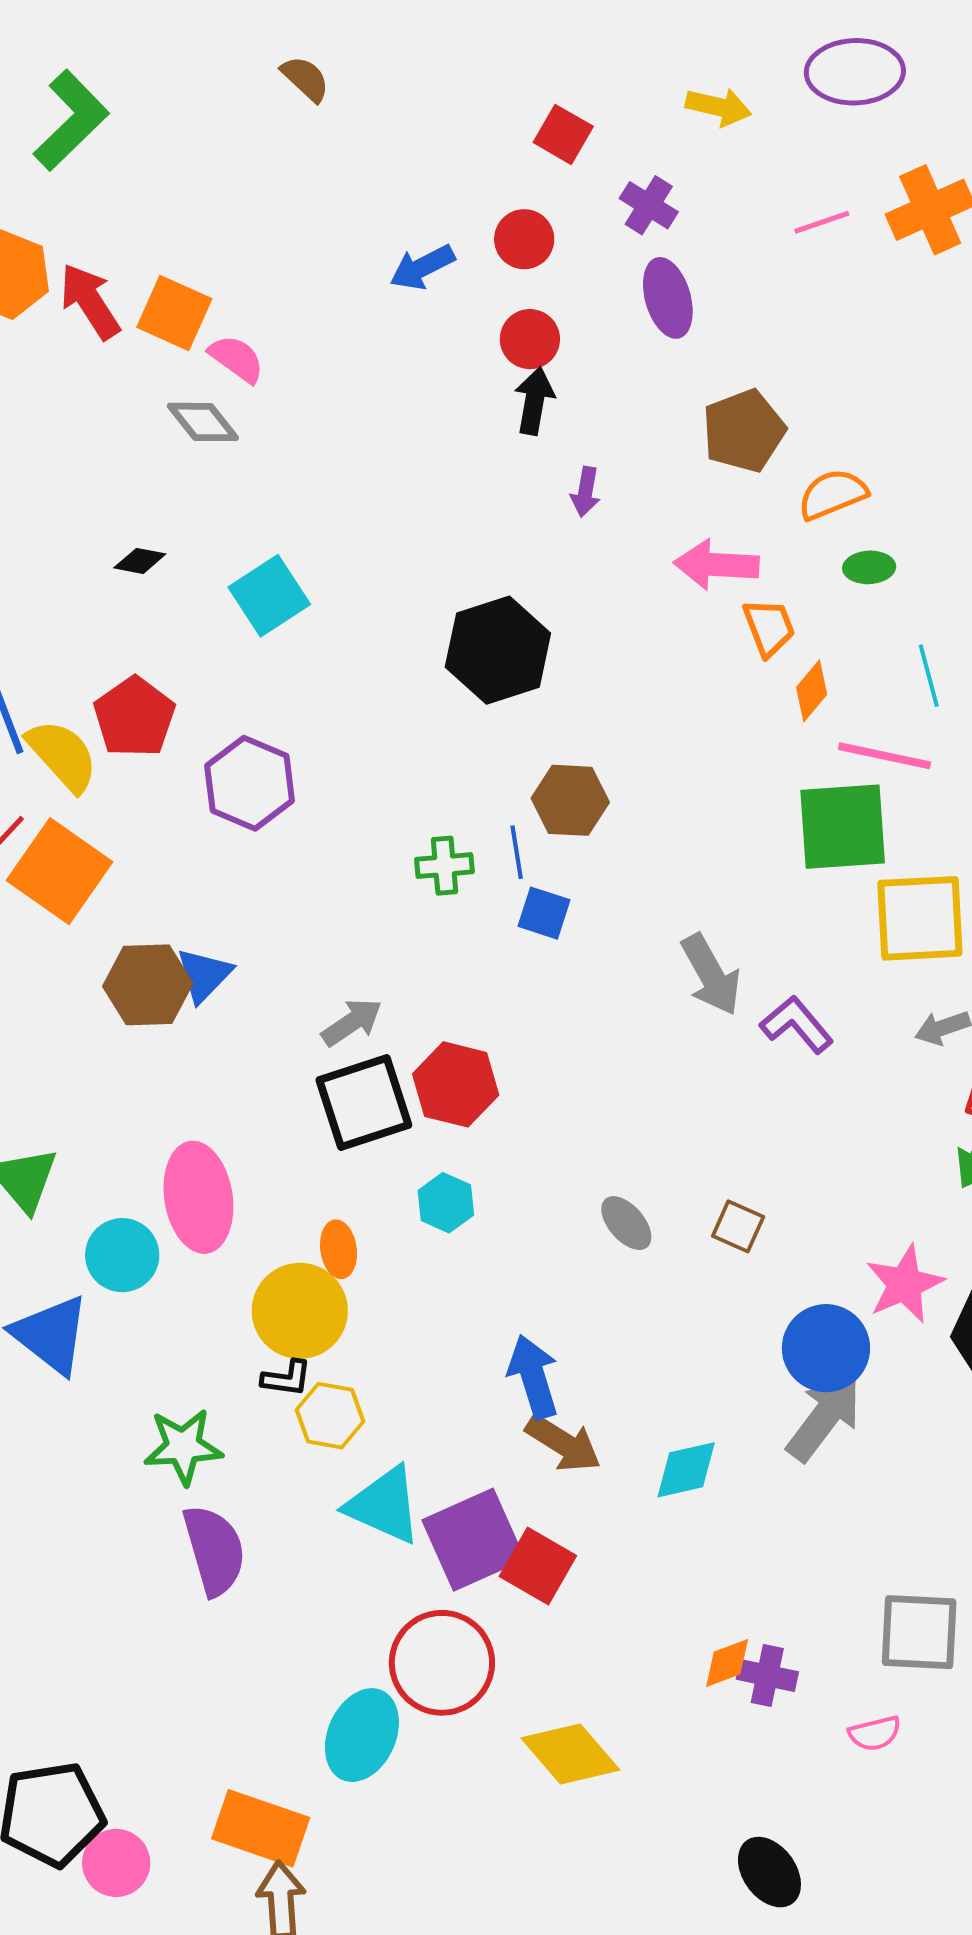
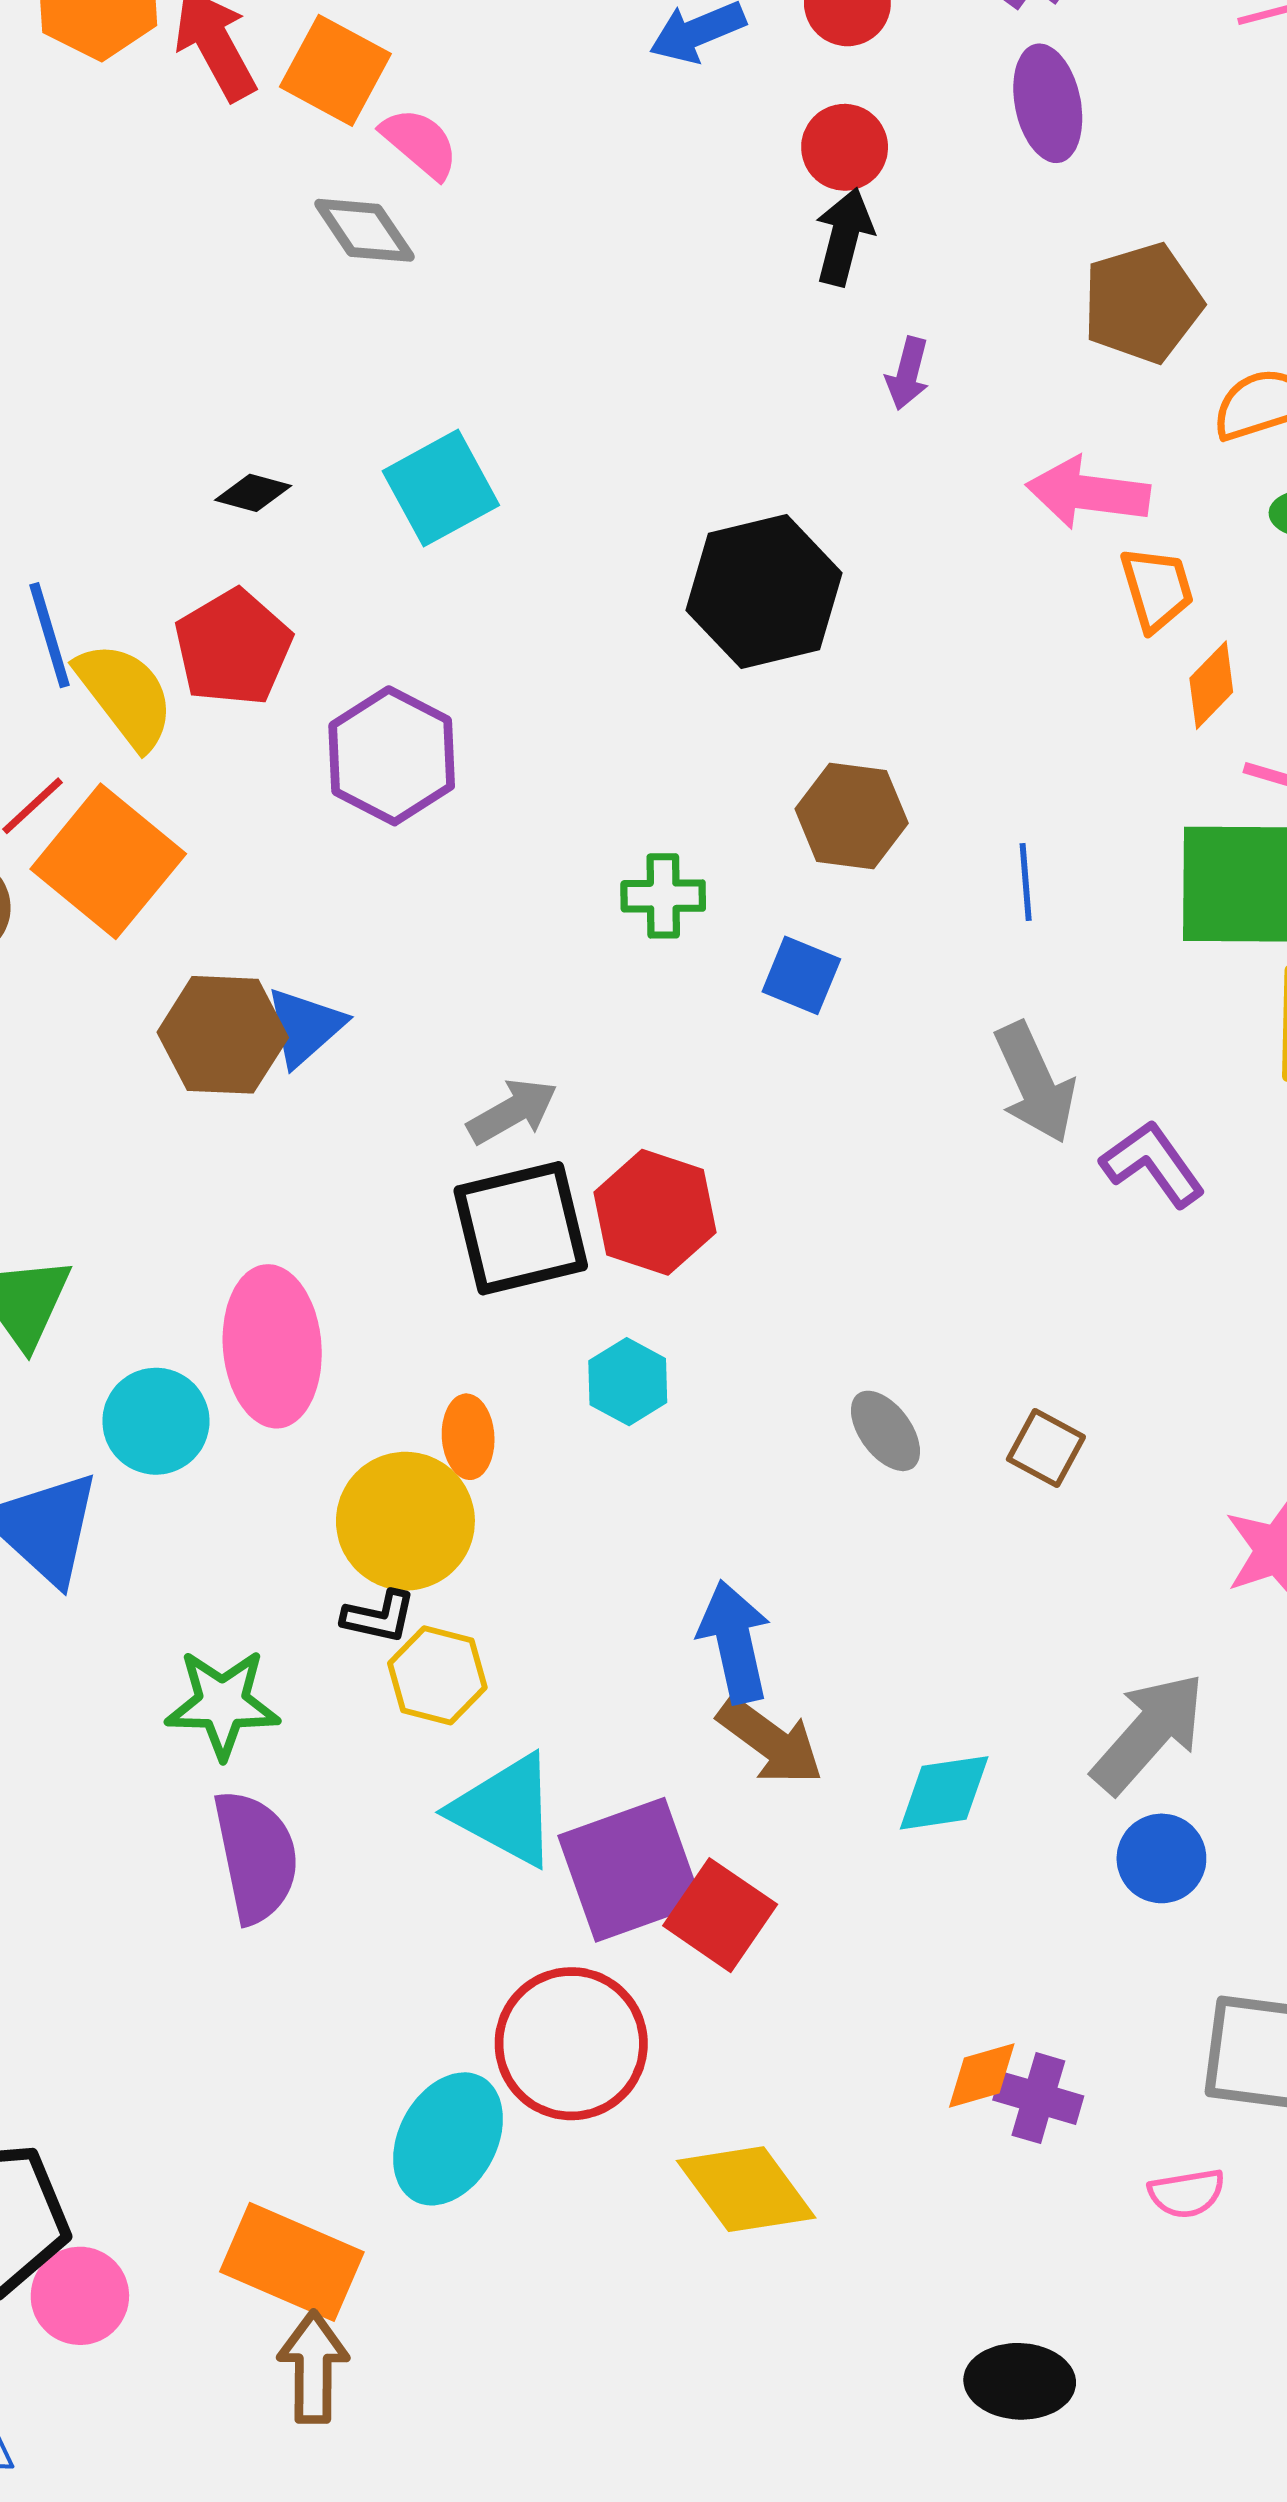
black diamond: (140, 561) -> (253, 493), moved
blue line: (517, 852) -> (1026, 882), moved
blue circle: (826, 1348) -> (1161, 1858), moved, size x0.7
black ellipse: (769, 1872) -> (1020, 2381), turned -56

